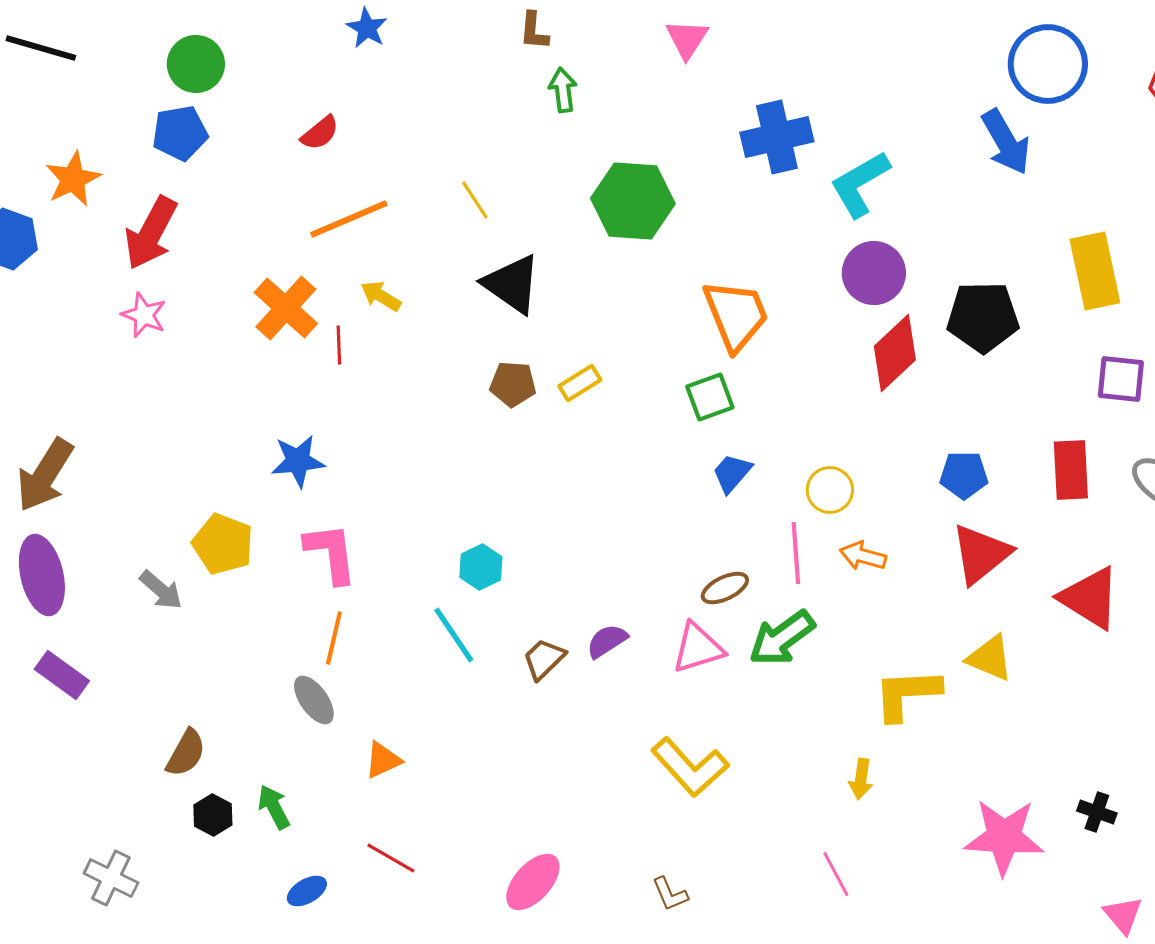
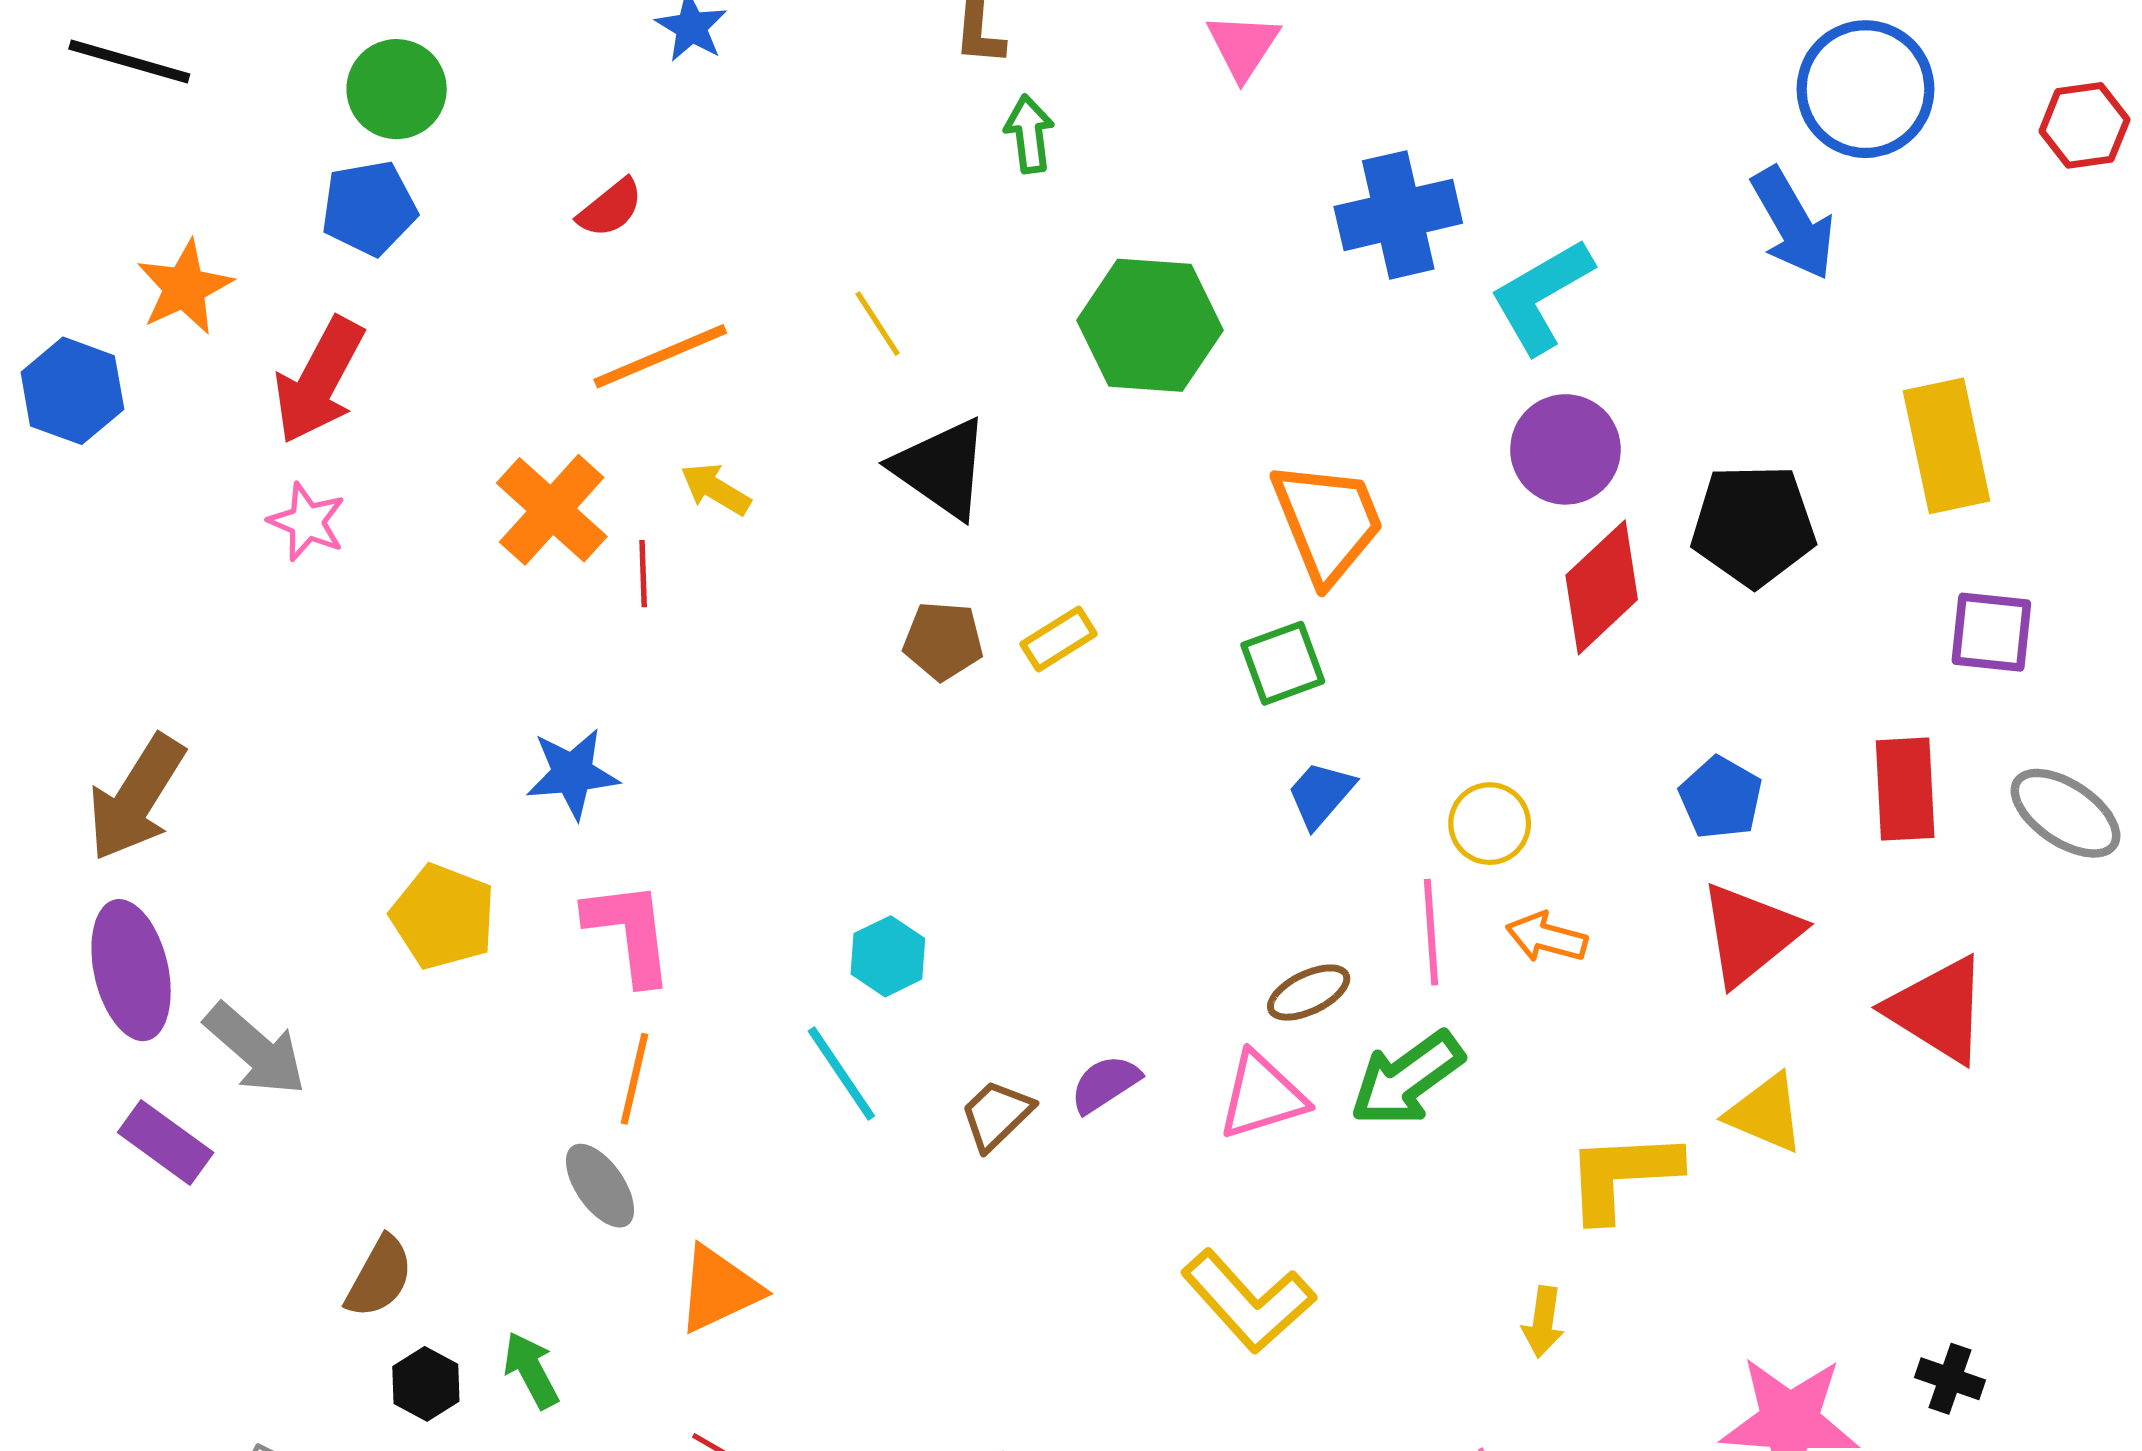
blue pentagon: (964, 475) -> (1721, 798), turned 30
gray arrow: (161, 590) -> (255, 1049), moved, size x1.4
orange triangle: (383, 760) -> (719, 1289), size x1.4

